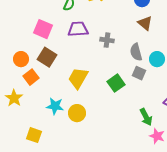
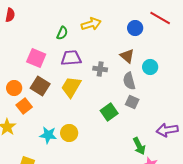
brown triangle: (145, 23) -> (127, 56), moved
cyan circle: (157, 59) -> (150, 67), moved
yellow trapezoid: (78, 78) -> (71, 87), moved
yellow circle: (77, 113) -> (69, 133), moved

